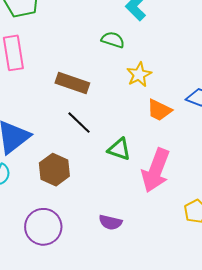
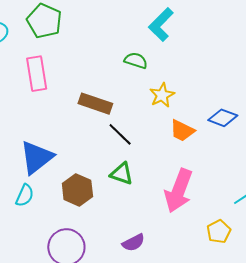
black line: (79, 123) -> (120, 134), moved
green triangle: (119, 149) -> (122, 174), moved
purple semicircle: (110, 222) -> (133, 243), turned -40

